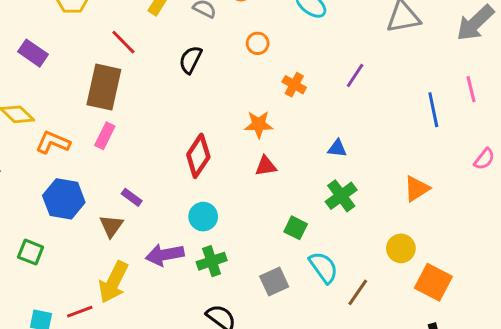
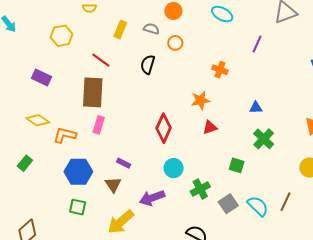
orange circle: (258, 43) -> (175, 43), moved
purple line: (355, 75) -> (257, 44), moved
green square: (31, 252) -> (78, 207), moved
green cross: (212, 261) -> (200, 189), moved
cyan semicircle: (323, 267) -> (258, 206), moved
yellow arrow: (113, 282) -> (121, 222), turned 32

